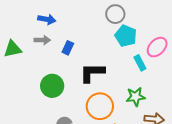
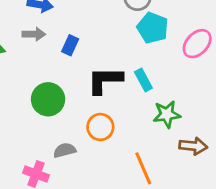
cyan rectangle: (140, 63) -> (143, 80), moved
orange circle: (100, 106) -> (100, 127), moved, size x0.7

